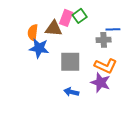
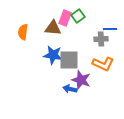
orange semicircle: (33, 33) -> (23, 32), moved
blue star: (39, 48) -> (53, 55), moved
purple star: (100, 83) -> (81, 80), moved

